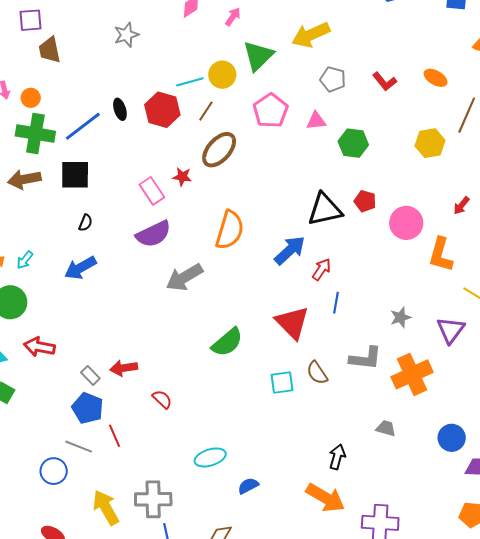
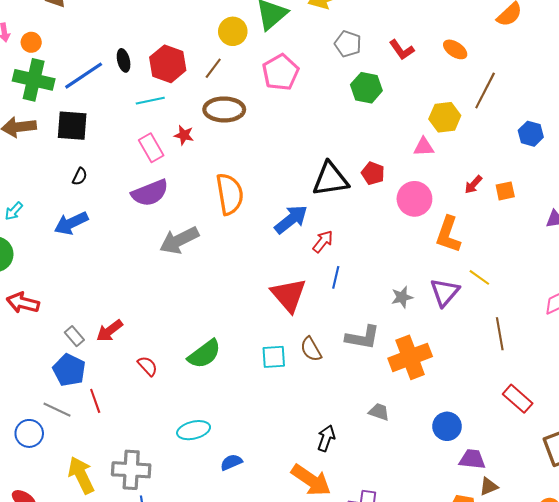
cyan line: (190, 82) -> (150, 101), moved
pink triangle: (316, 121) -> (424, 147), moved
green hexagon: (353, 143) -> (366, 88), moved
brown ellipse: (219, 150) -> (224, 109), turned 45
orange semicircle: (230, 230) -> (230, 194), turned -30
purple triangle: (451, 330) -> (445, 292), moved
green semicircle: (227, 342) -> (204, 354), moved
red arrow: (124, 368) -> (110, 331), turned -32

